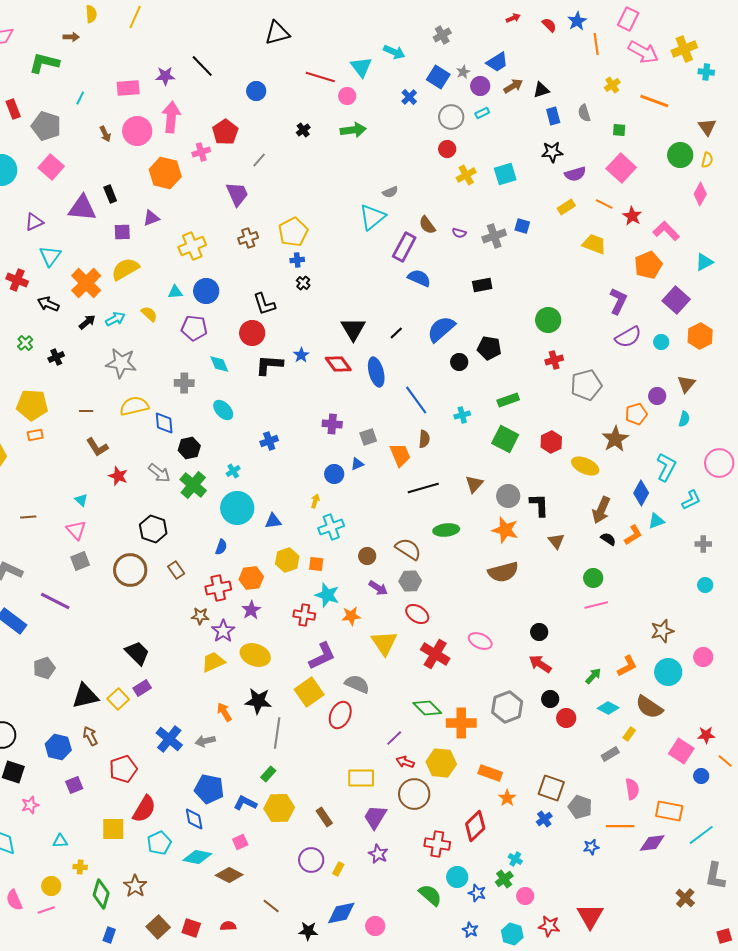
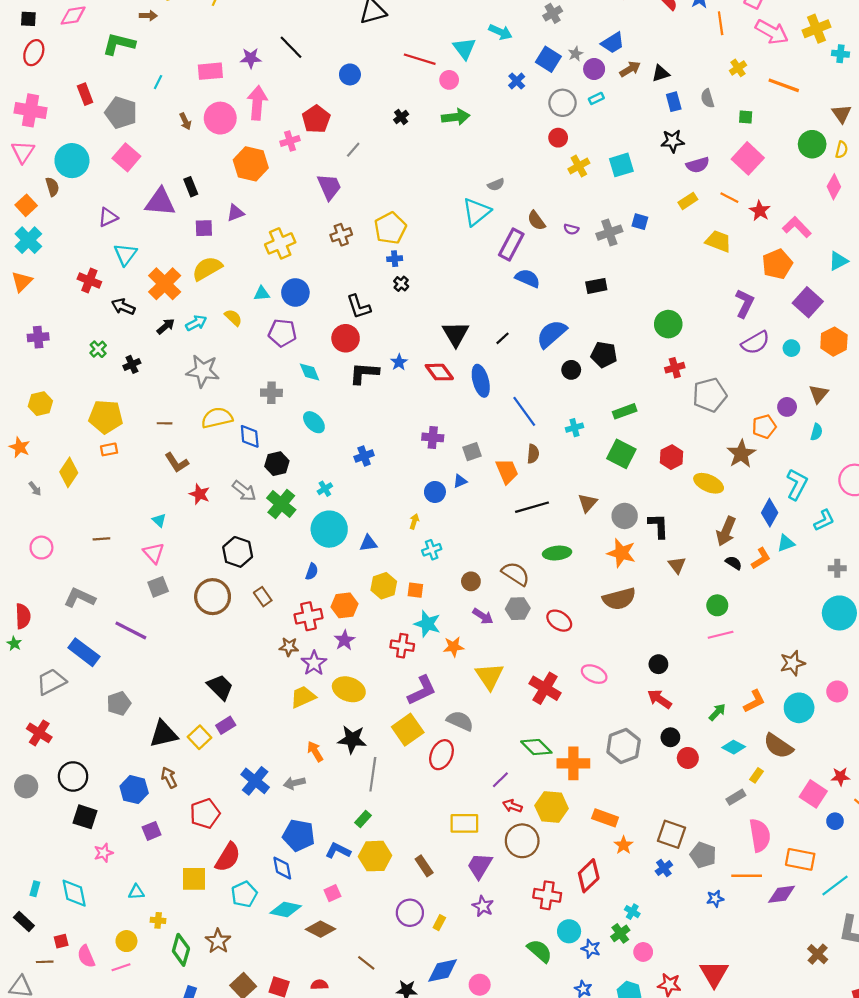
cyan cross: (331, 527) -> (432, 550), size x0.7
cyan circle: (705, 585) -> (839, 613), size x2.0
red ellipse: (417, 614) -> (559, 621), moved
pink semicircle: (632, 789) -> (760, 835), size x1.4

